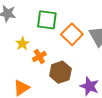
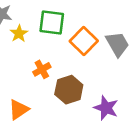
yellow star: (22, 44) -> (19, 34), moved

